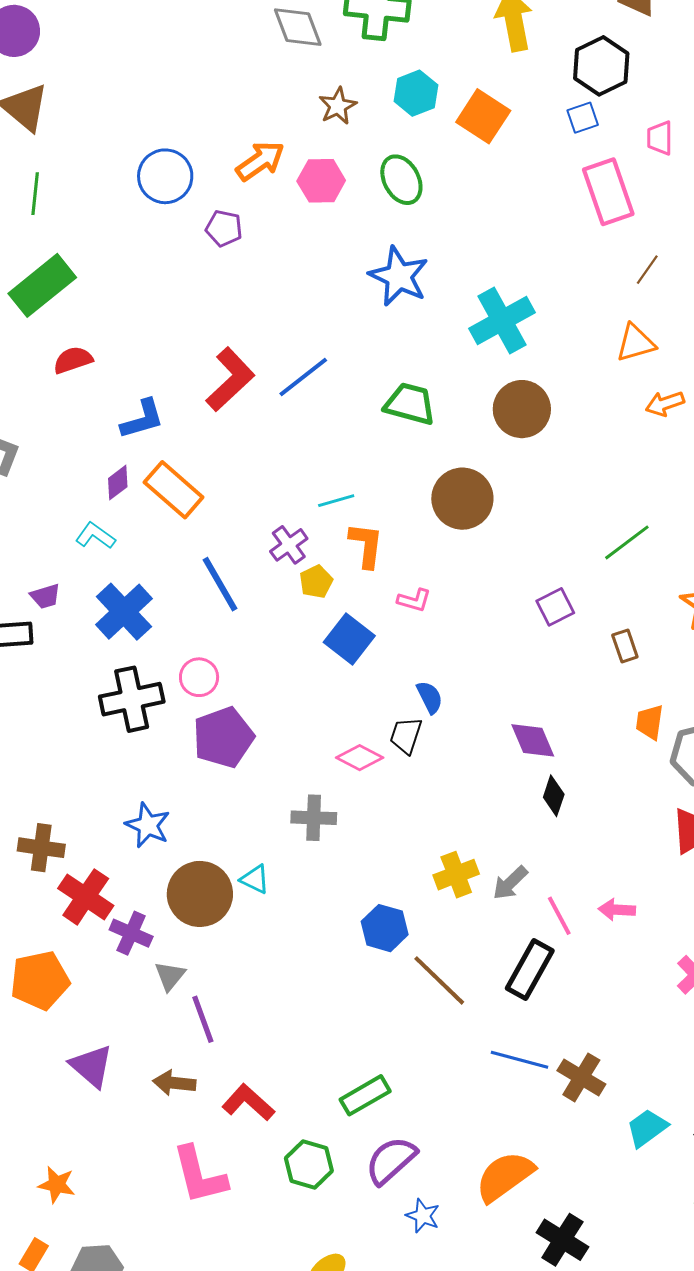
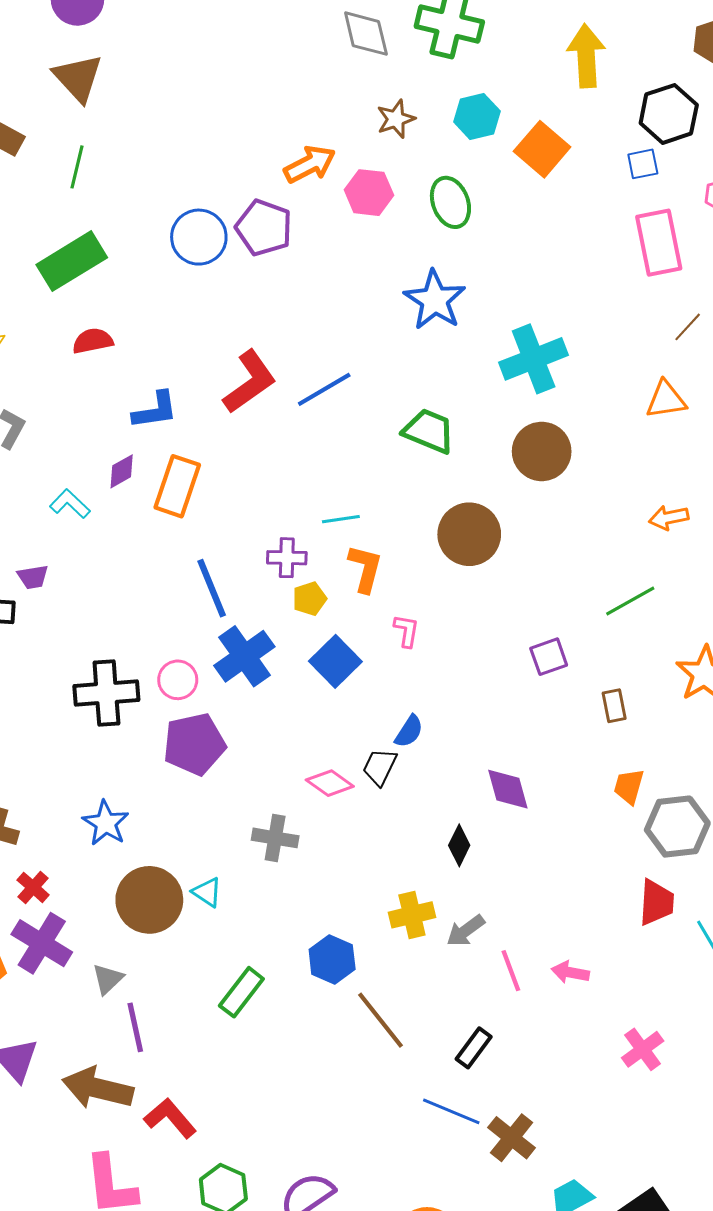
blue circle: (165, 176) -> (199, 237), moved
purple pentagon: (224, 228) -> (264, 228), size x1.5
orange arrow: (665, 404) -> (669, 518), moved
orange rectangle: (174, 490) -> (177, 486), turned 60
cyan L-shape: (95, 536) -> (70, 504), moved
purple cross: (289, 545) -> (287, 558), turned 30
pink L-shape: (414, 600) -> (406, 631), turned -104
blue cross: (124, 612) -> (244, 656), moved
blue semicircle: (430, 697) -> (409, 731), turned 52
black diamond: (554, 796) -> (459, 845), moved
red cross: (86, 897) -> (33, 887), size x0.6
purple cross: (131, 933) -> (42, 943), moved, size x1.4
black rectangle: (530, 970) -> (474, 1048), moved, size x0.7
brown arrow: (174, 1083) -> (98, 1088), size x1.6
green rectangle: (365, 1095) -> (241, 992), moved, turned -30

